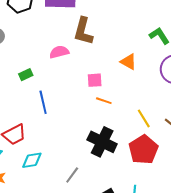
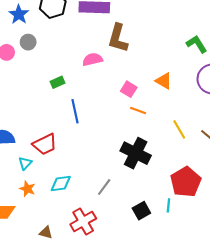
orange triangle: (128, 62) -> (164, 81), moved
pink square: (95, 80) -> (129, 89), turned 35
red pentagon: (143, 150) -> (186, 182), moved
cyan diamond: (32, 160) -> (61, 183), moved

